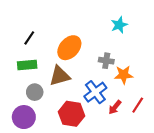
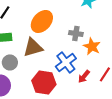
orange star: (124, 75) -> (92, 46), turned 30

